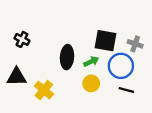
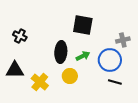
black square: (105, 41) -> (83, 25), moved
gray cross: (135, 44) -> (123, 40), turned -32
yellow circle: (91, 83) -> (70, 76), moved

